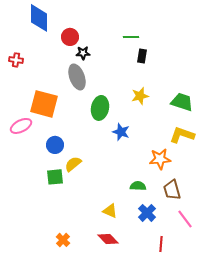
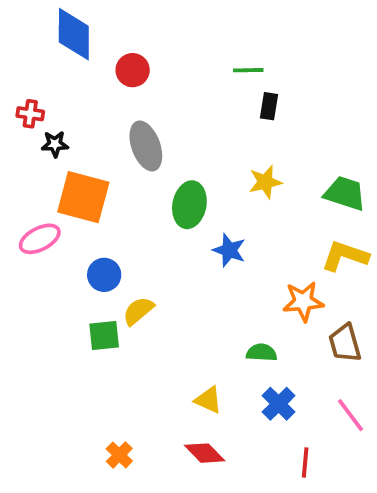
black star: (83, 53) -> (55, 144), moved
brown trapezoid: (172, 190) -> (345, 343), moved

